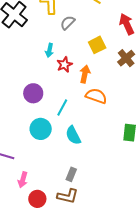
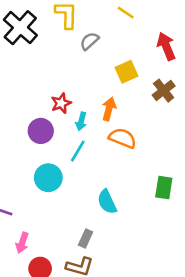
cyan arrow: (50, 50) -> (81, 121), moved
red star: (64, 65) -> (61, 103), moved
cyan semicircle: (73, 135) -> (107, 202), moved

